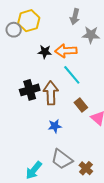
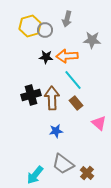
gray arrow: (75, 17) -> (67, 19), moved
gray circle: (14, 30) -> (45, 30), moved
brown rectangle: (81, 105) -> (76, 103), moved

